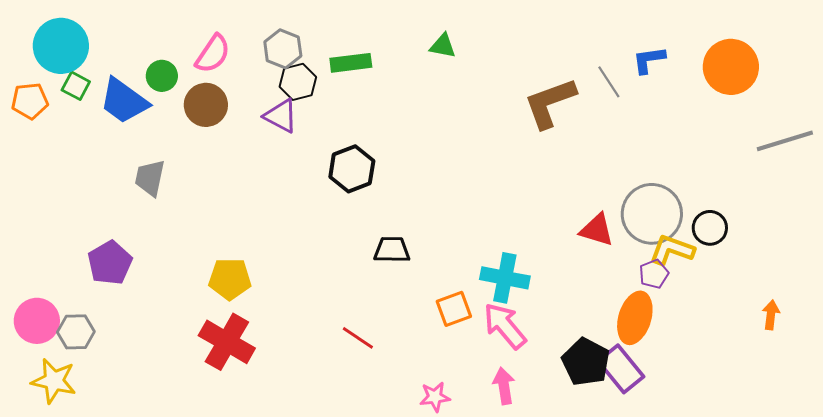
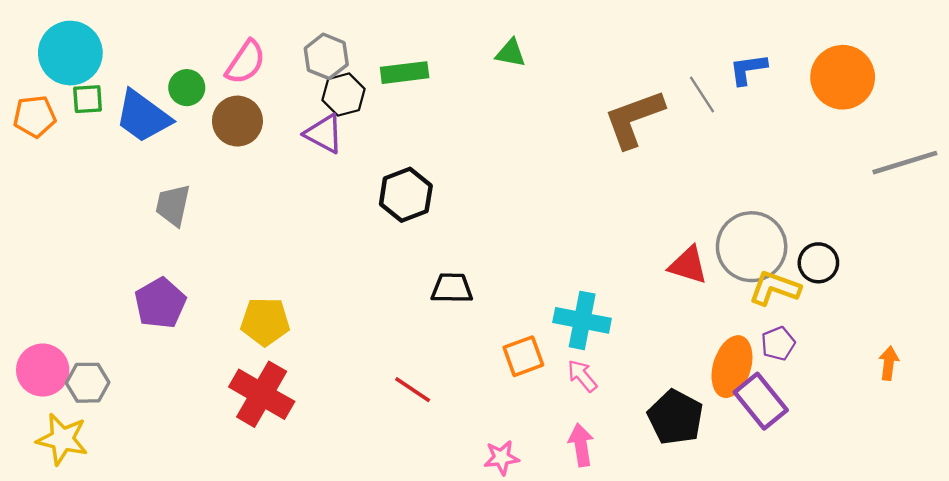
green square: (76, 86) -> (88, 99), turned -32
purple pentagon: (110, 263) -> (160, 303), moved
purple pentagon: (654, 274) -> (778, 344), moved
pink arrow: (505, 326) -> (582, 376), size x0.6
purple rectangle: (621, 369) -> (761, 401), moved

